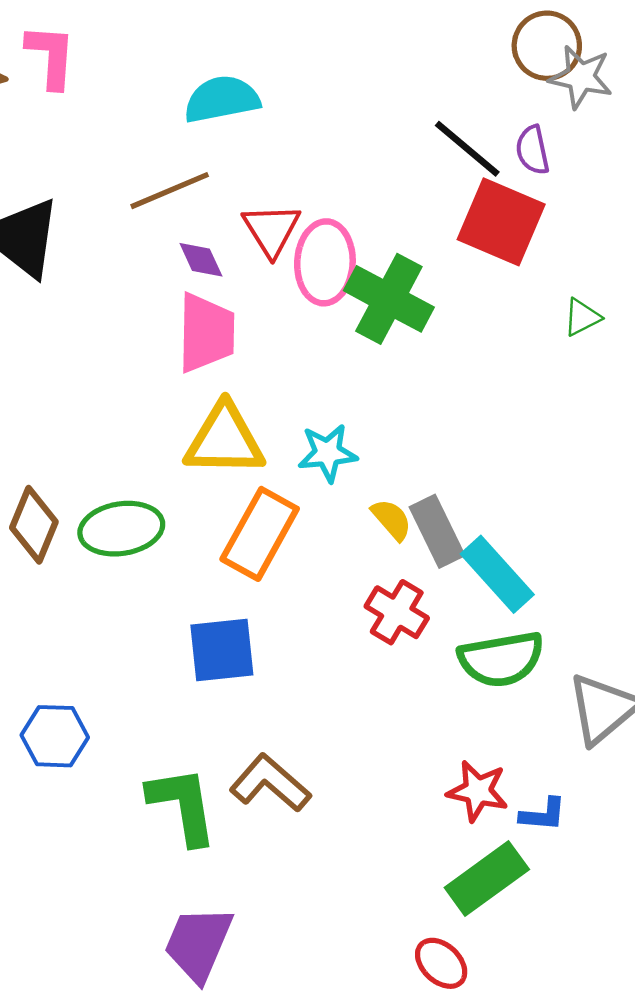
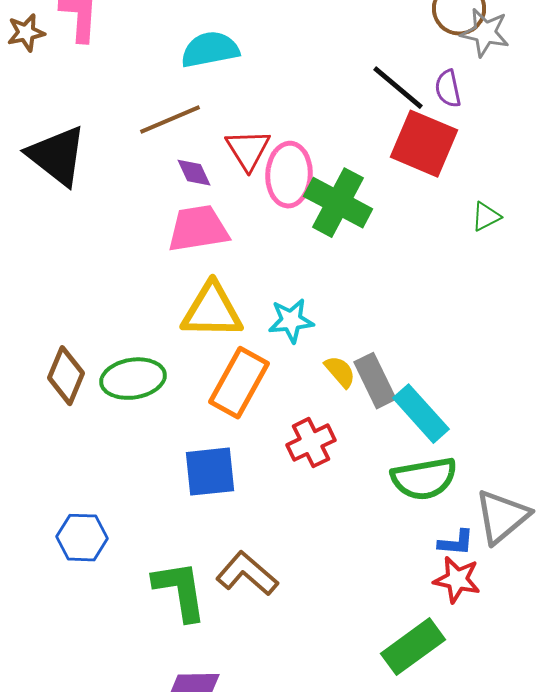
pink trapezoid: (206, 333) -> (198, 229), turned -100
red cross: (397, 612) -> (311, 443), moved, turned 33
red star: (478, 791) -> (457, 580), moved
blue L-shape: (543, 815) -> (456, 543), moved

